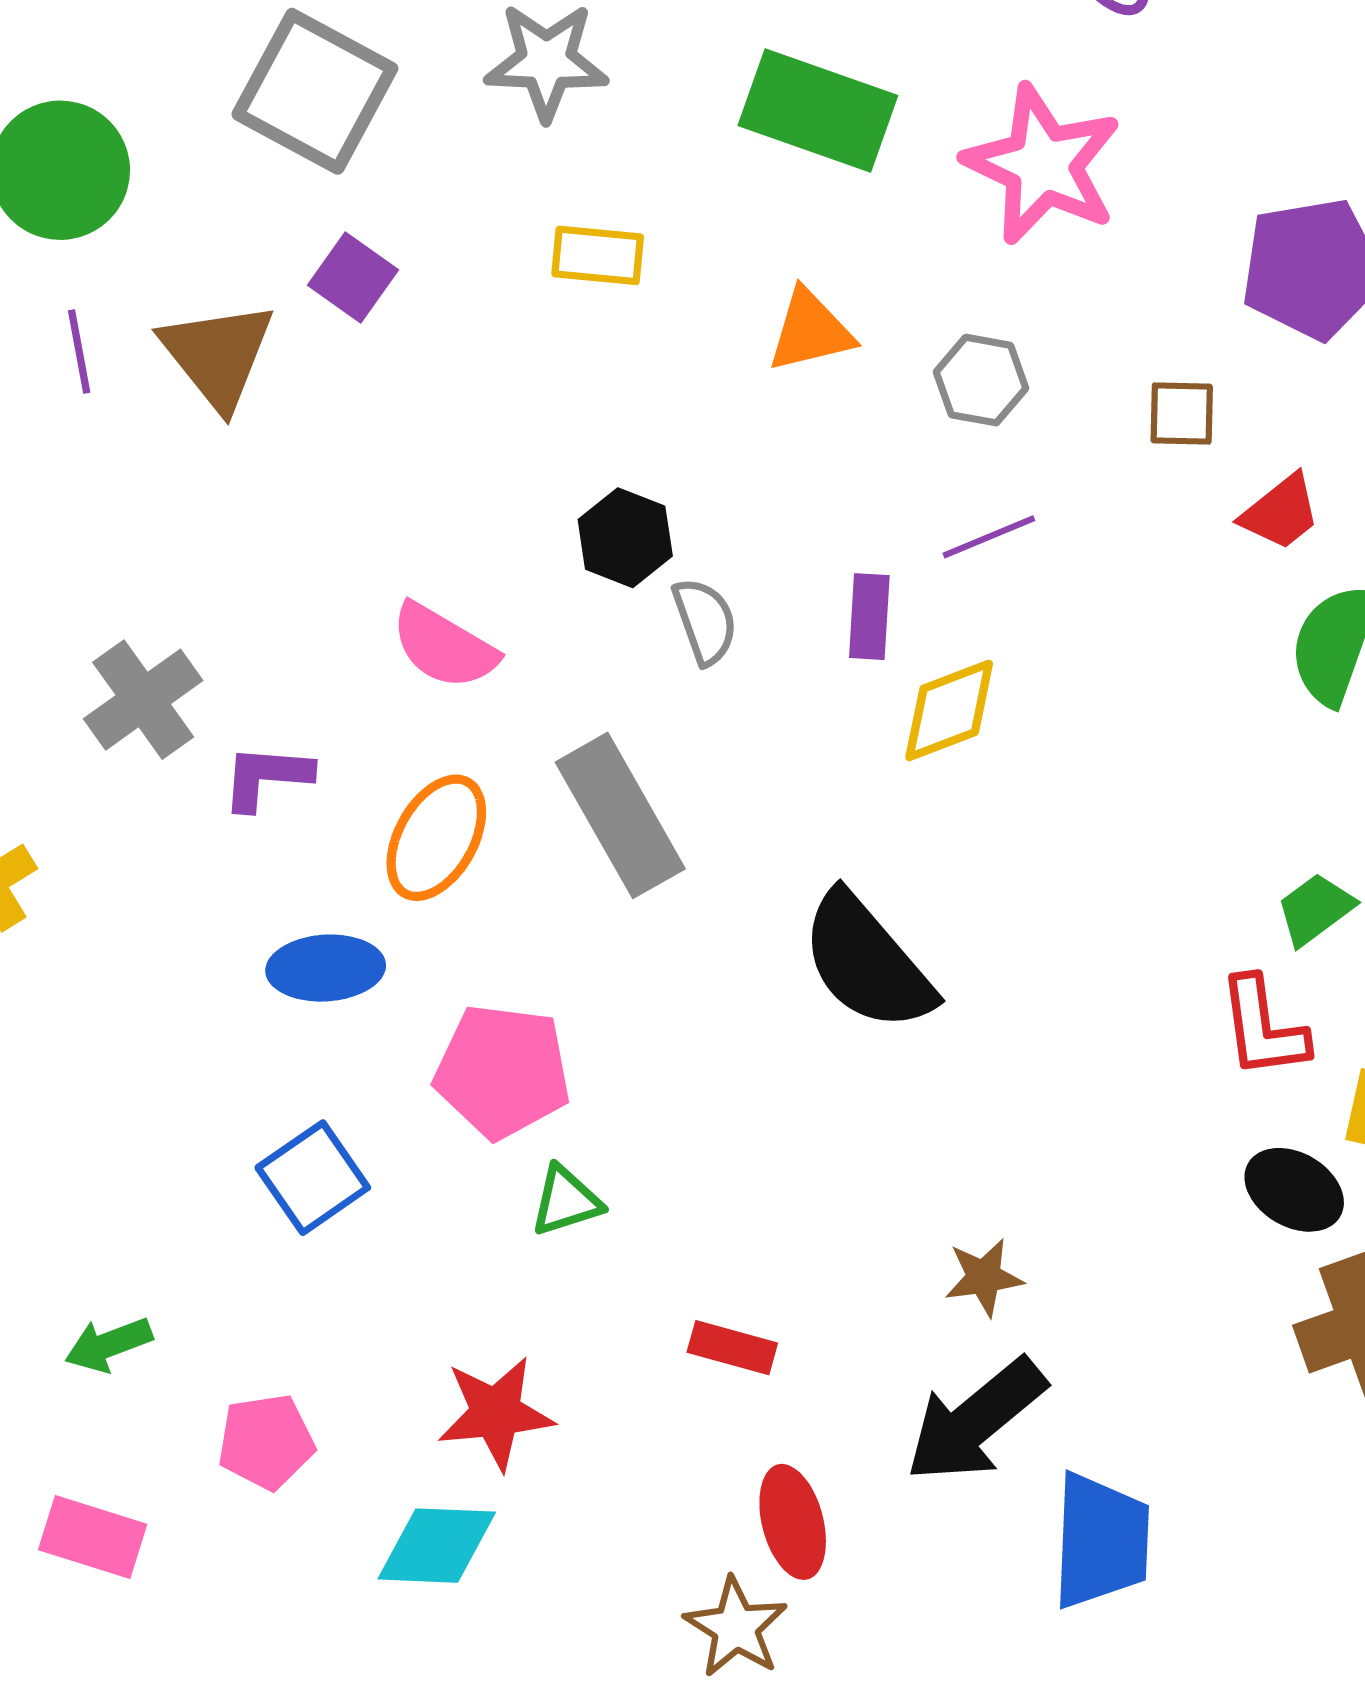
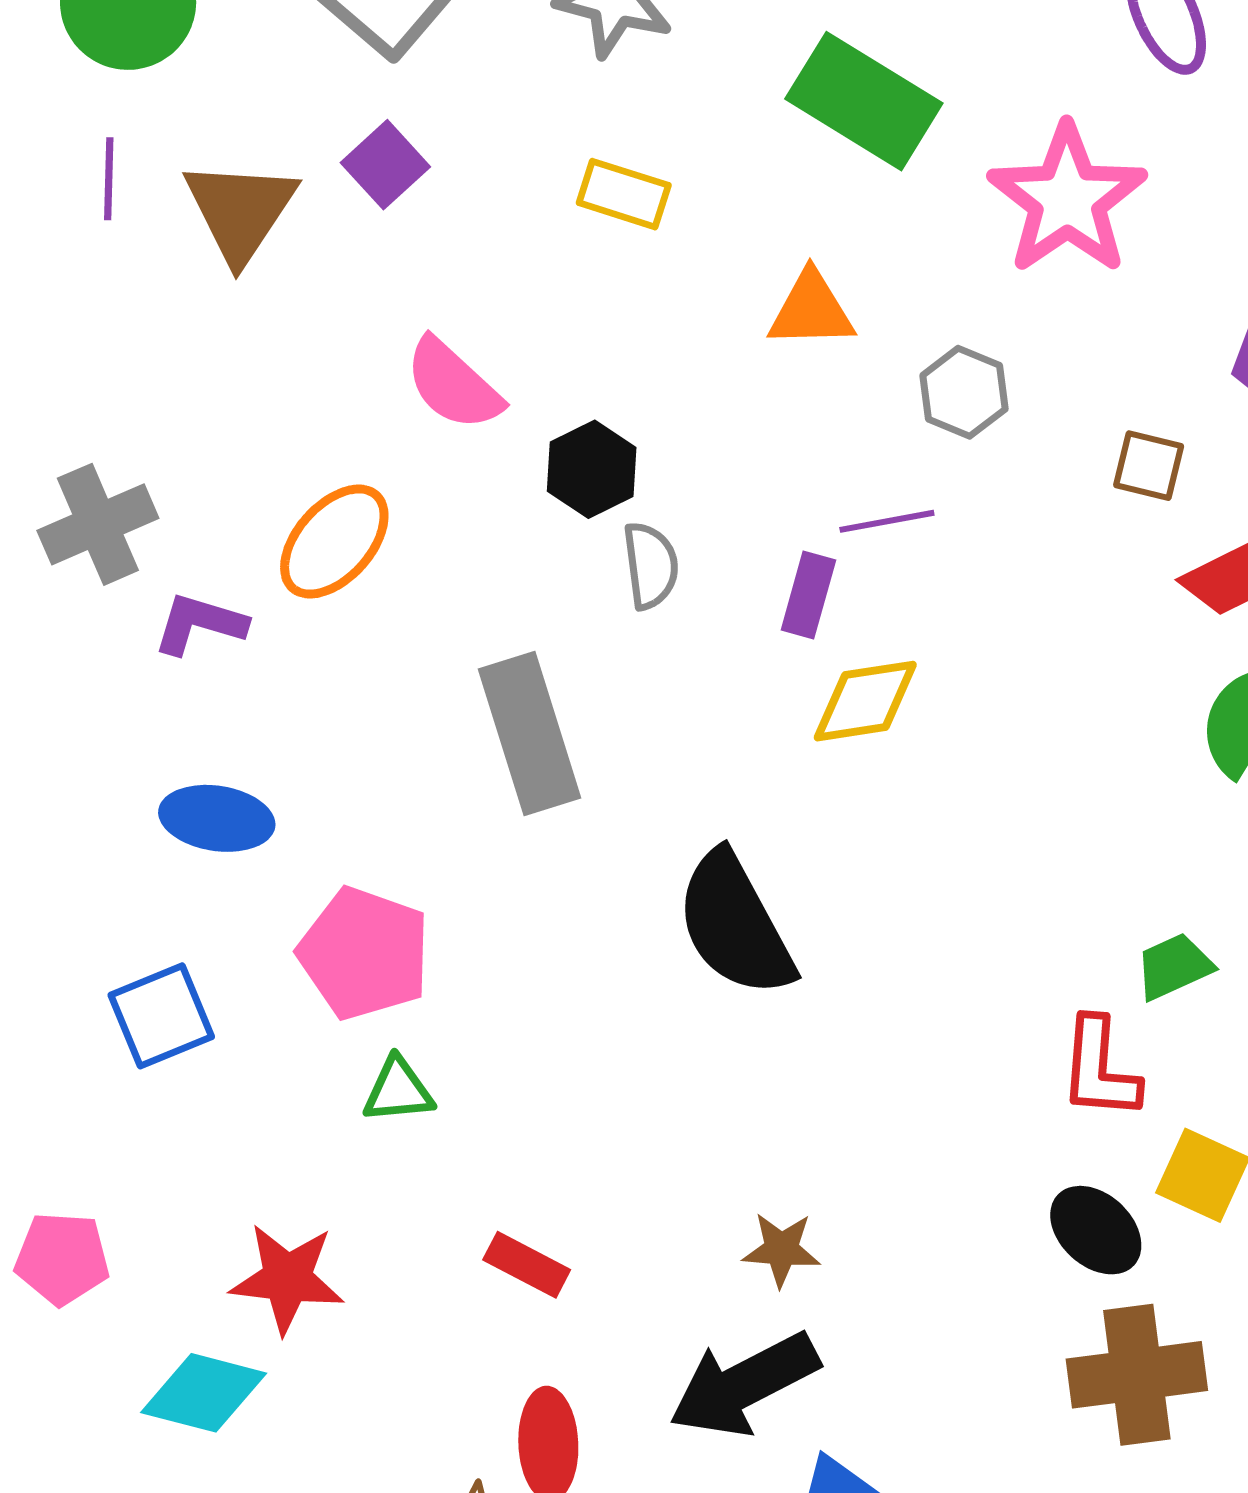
purple line: (989, 537) -> (887, 521), moved
pink semicircle: (444, 646) -> (453, 384), moved
orange ellipse: (436, 838) -> (334, 542), moved

